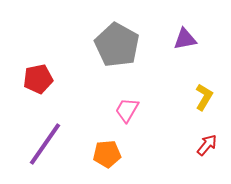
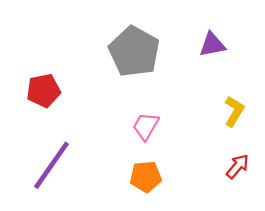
orange pentagon: (107, 154) -> (146, 177), moved

